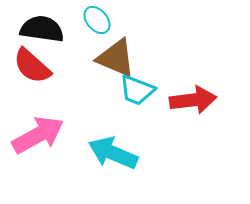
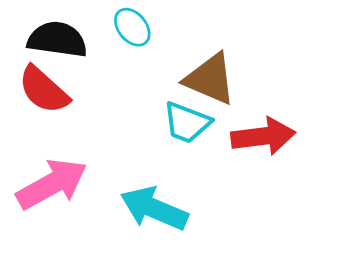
brown triangle: (116, 58) -> (210, 79), moved

